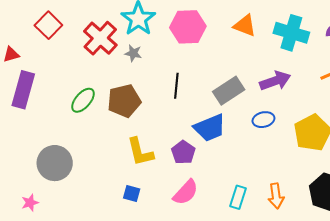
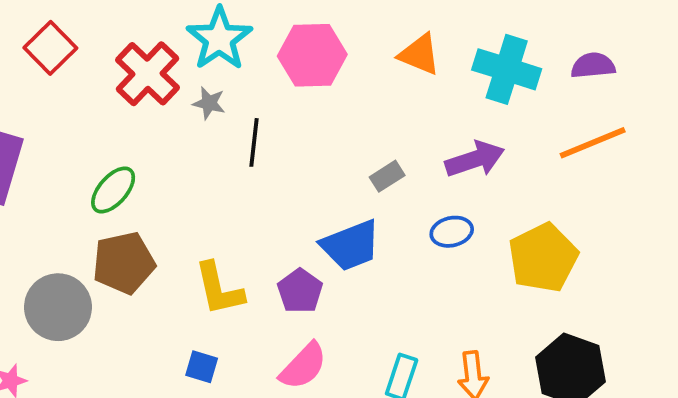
black line: (176, 86) -> (254, 142), moved
gray rectangle: (229, 91) -> (387, 176), size x0.6
brown pentagon: (124, 101) -> (124, 263), moved

